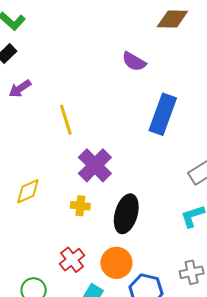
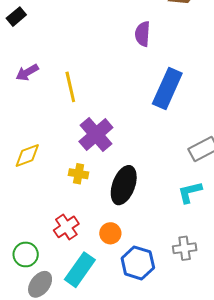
purple semicircle: (134, 62) -> (143, 34), turned 60
purple arrow: (20, 89) -> (27, 72), moved
orange circle: (116, 263) -> (110, 233), size x0.7

